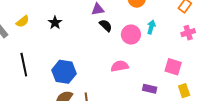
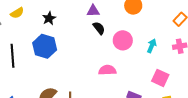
cyan arrow: (151, 27) -> (152, 46), moved
blue hexagon: (64, 72) -> (45, 46), moved

